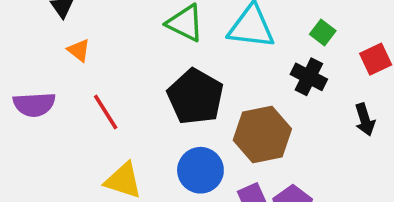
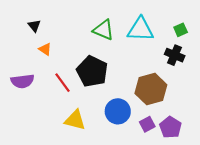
green square: (323, 32) -> (181, 30), turned 32
black pentagon: (196, 97) -> (92, 71), moved

